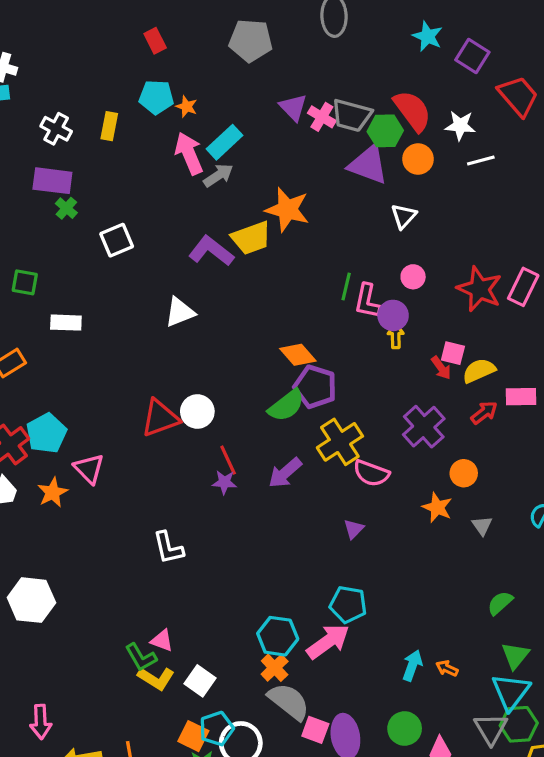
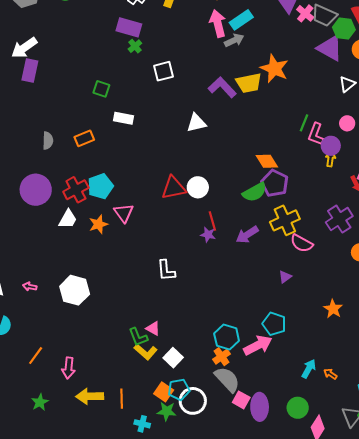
orange star: (437, 507) -> (333, 309), moved

